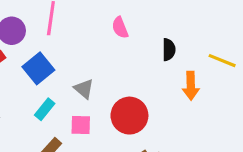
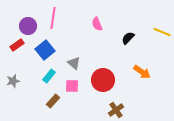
black semicircle: (169, 50) -> (128, 38), turned -136
yellow line: (222, 61) -> (162, 32), moved
orange arrow: (191, 86) -> (142, 72), moved, turned -54

